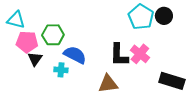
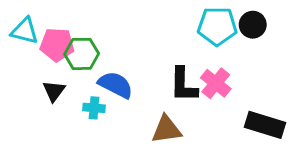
cyan pentagon: (141, 17) -> (217, 26), turned -30
pink pentagon: (27, 42) -> (57, 45), moved

